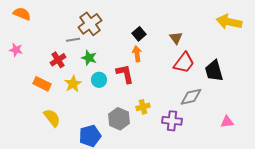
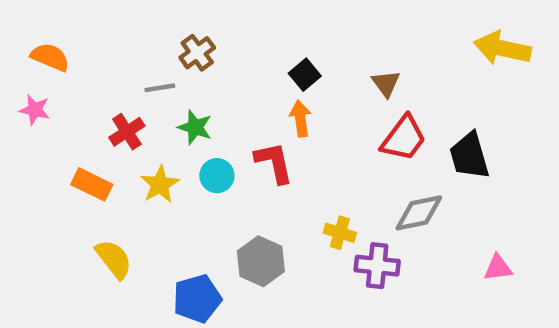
orange semicircle: (22, 14) -> (50, 57), moved
brown cross: (90, 24) -> (197, 53), size x0.7
yellow cross: (143, 107) -> (340, 233), moved, turned 32

